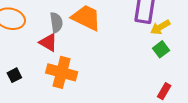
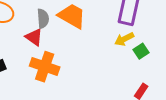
yellow arrow: (160, 27) -> (124, 39), moved

